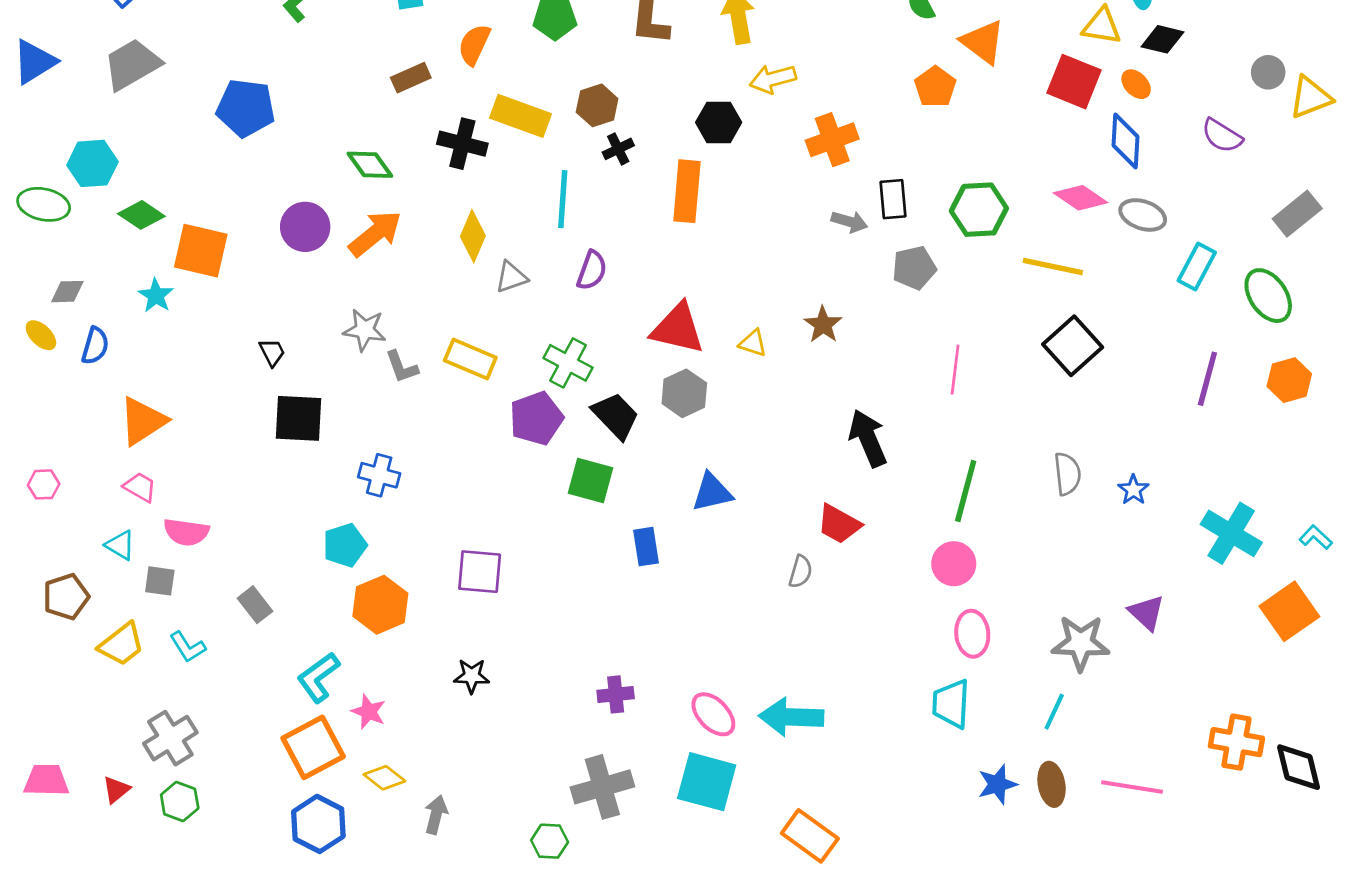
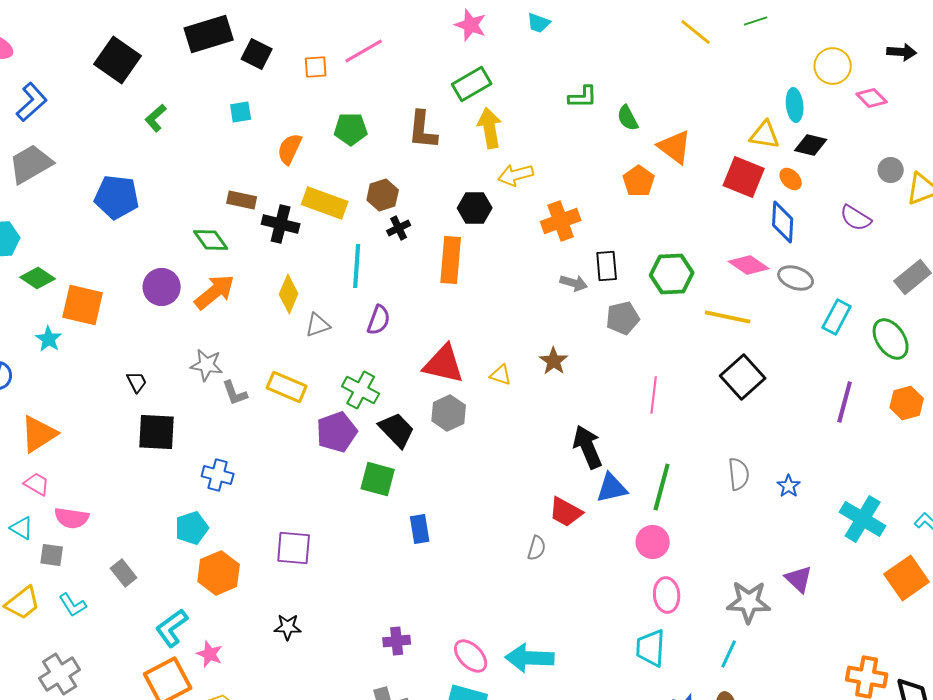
brown rectangle: (411, 78) -> (242, 200), moved, turned 36
blue triangle: (712, 492) -> (612, 488), moved

